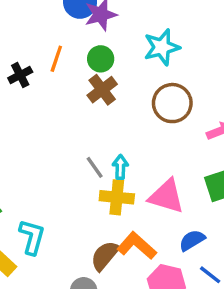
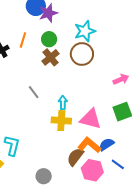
brown circle: (172, 103) -> (82, 54), moved
gray line: (95, 167) -> (34, 92), moved
orange L-shape: (137, 246) -> (89, 145), moved
brown semicircle: (105, 256) -> (75, 157), moved

